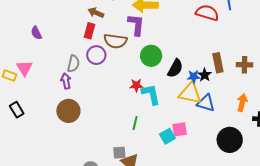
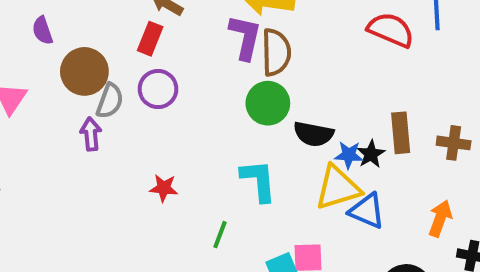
brown semicircle: (115, 41) -> (276, 52), moved, turned -105
black semicircle: (175, 68) -> (314, 134), turned 66
red star: (136, 85) -> (164, 188), moved
yellow triangle: (190, 93) -> (338, 188), turned -35
brown circle: (68, 111) -> (84, 71), moved

